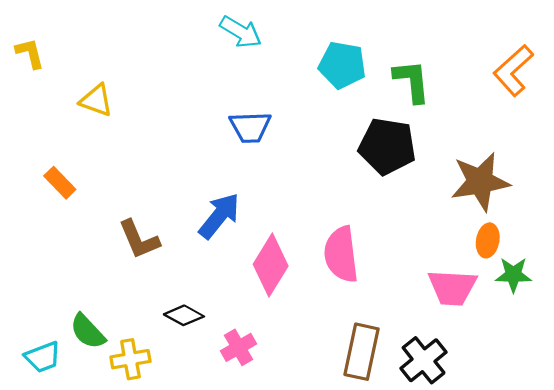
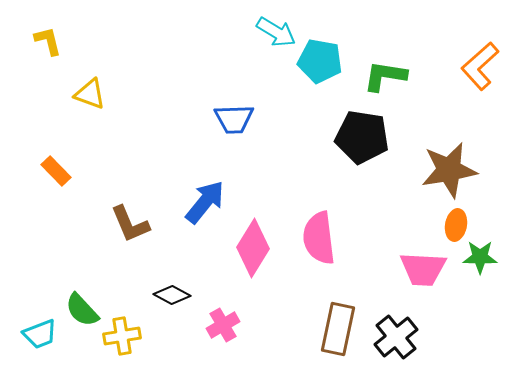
cyan arrow: (241, 32) -> (276, 32), moved
yellow L-shape: (30, 53) -> (48, 41), moved
green L-shape: (412, 81) -> (385, 76), turned -75

